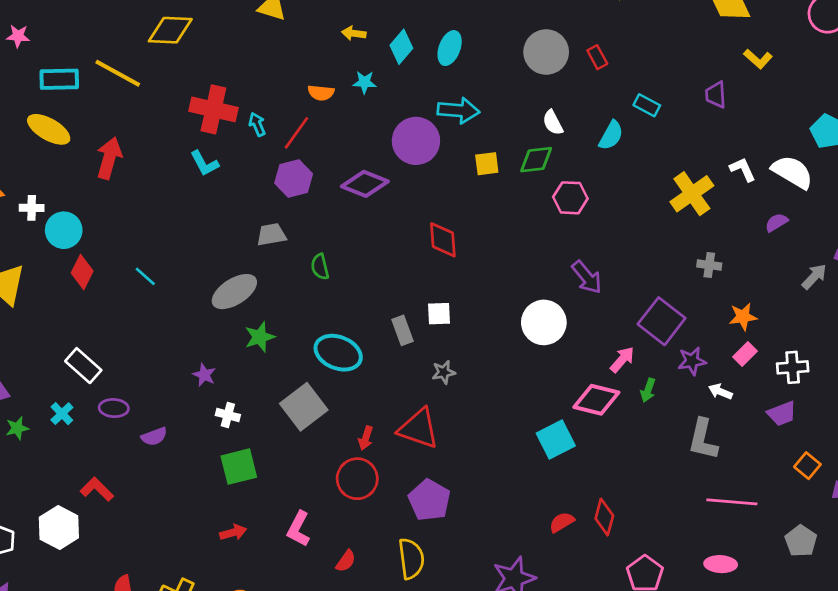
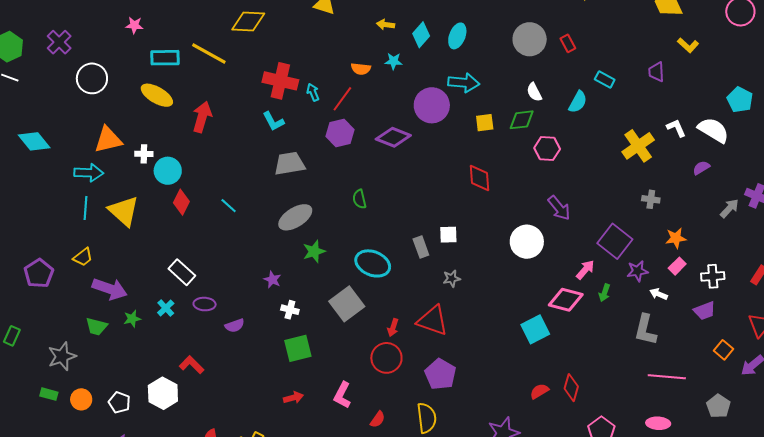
gray trapezoid: (271, 235) -> (290, 164), moved, size x1.4
red diamond: (443, 240) -> (480, 178), moved

